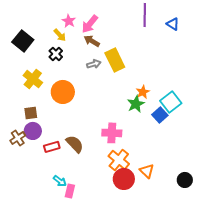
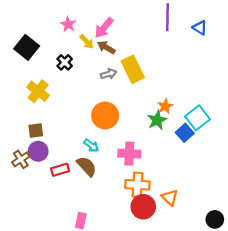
pink star: (69, 21) -> (68, 24), moved
yellow arrow: (60, 35) -> (87, 42), moved
orange circle: (63, 92) -> (105, 115), moved
orange cross: (119, 160) -> (137, 185), turned -35
black circle: (185, 180) -> (215, 219), moved
cyan arrow: (60, 181) -> (91, 146), moved

